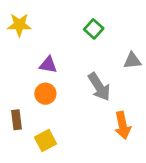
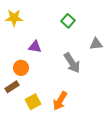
orange circle: (45, 94) -> (21, 68), moved
brown rectangle: (17, 120) -> (12, 87), turned 64
orange arrow: (123, 125) -> (60, 101), moved, turned 42

